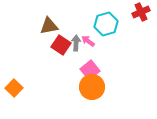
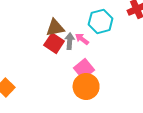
brown triangle: (49, 26) -> (55, 28), moved

